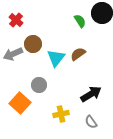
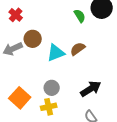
cyan triangle: (56, 58) -> (56, 53), turned 30
gray circle: (39, 85) -> (52, 88), moved
yellow cross: (61, 114) -> (49, 107), moved

